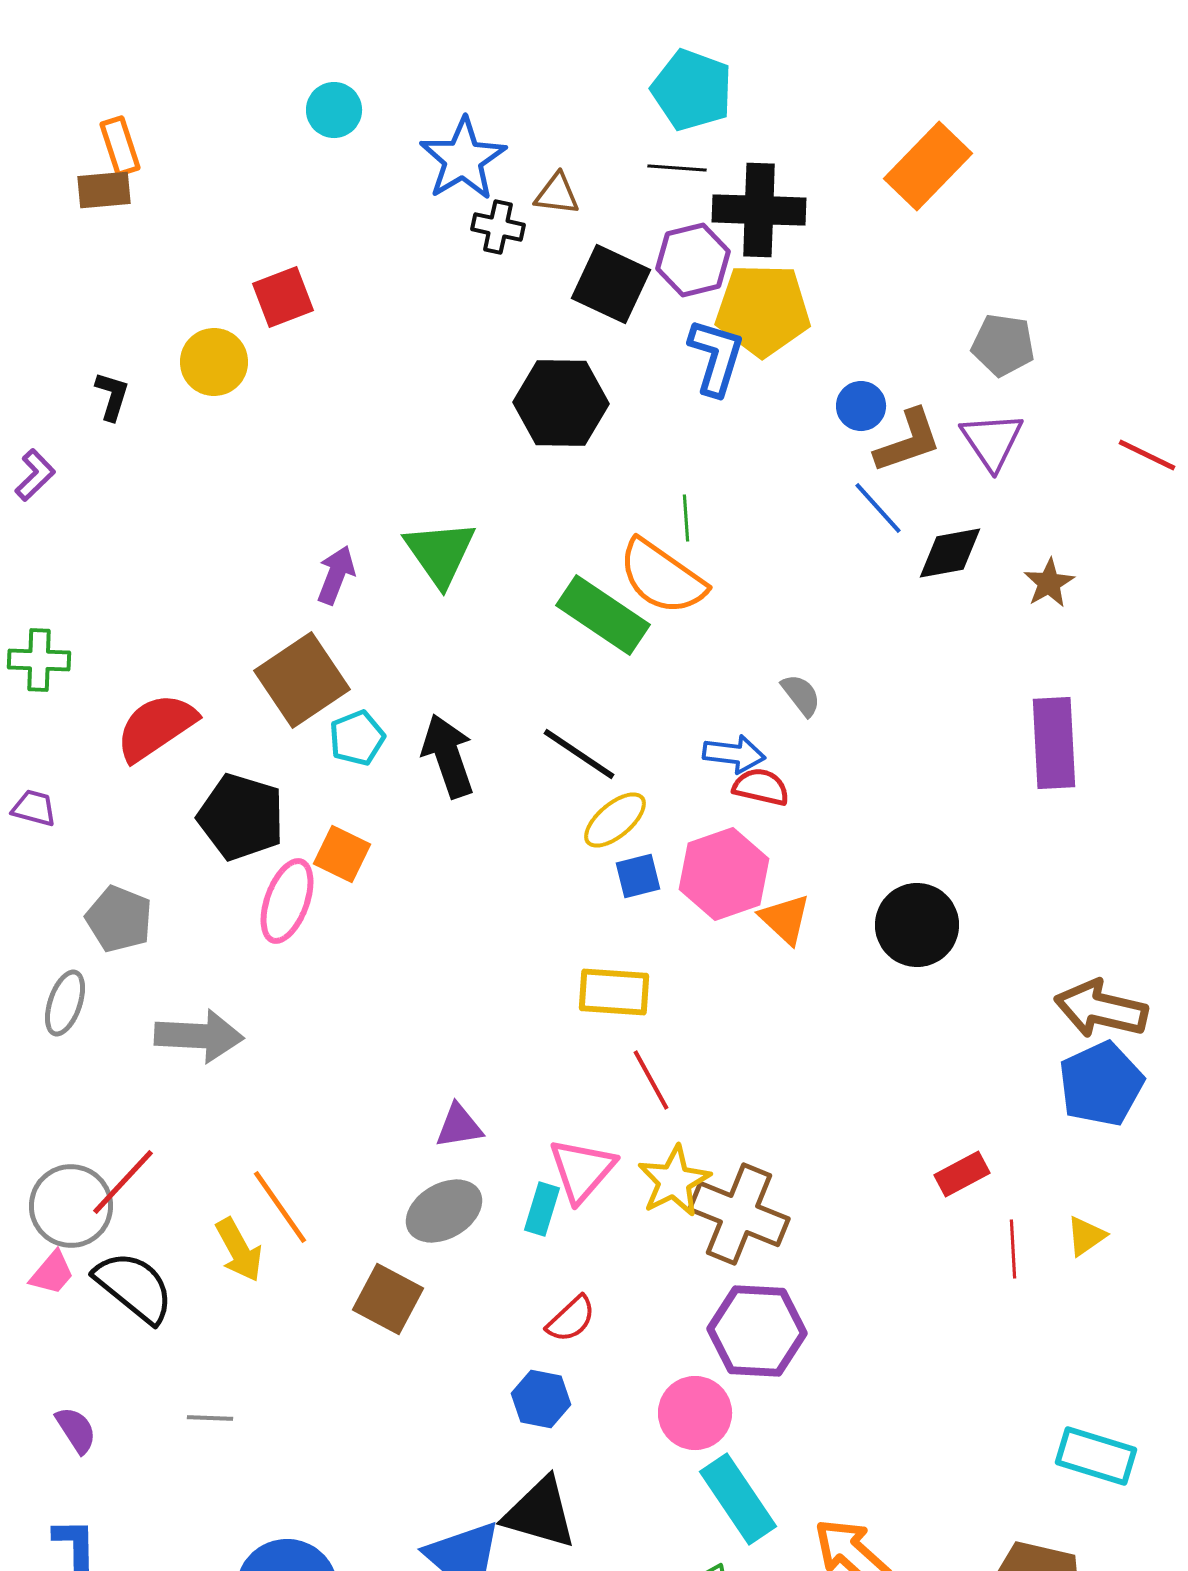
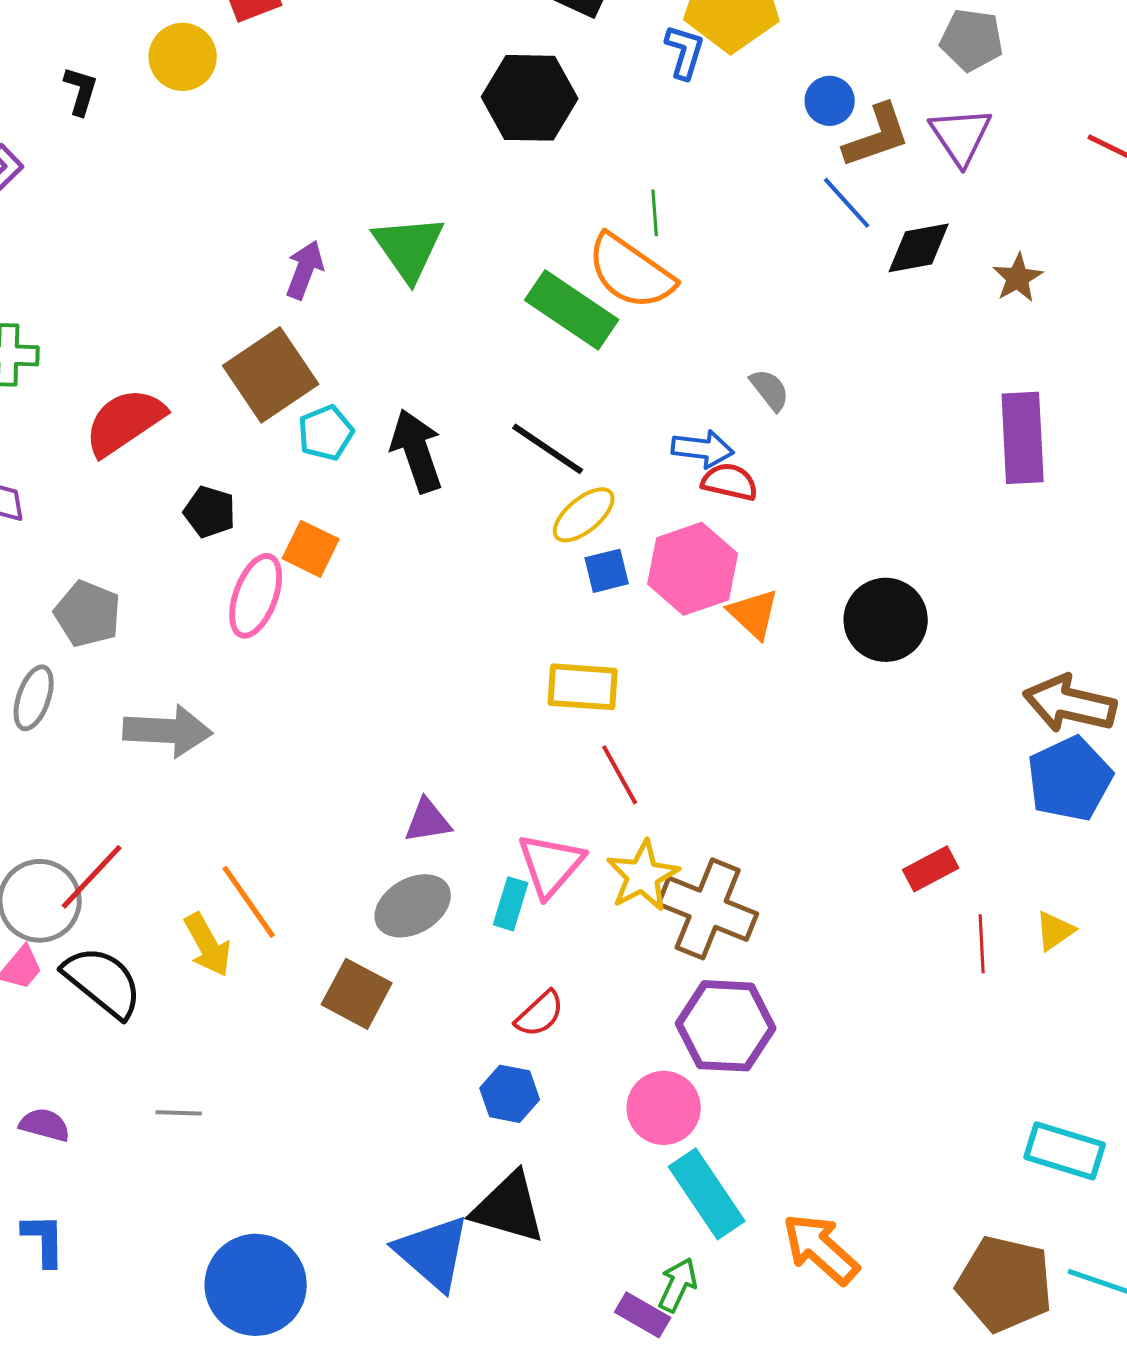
blue L-shape: (716, 357) -> (685, 52), size x0.7
black pentagon: (241, 817) -> (210, 512), size x0.6
purple semicircle: (76, 1430) -> (45, 1125), turned -42

